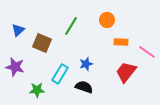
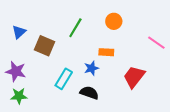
orange rectangle: (121, 42) -> (106, 52), moved
pink line: (147, 52) -> (156, 43), moved
green star: (37, 90) -> (19, 96), moved

